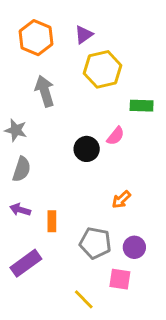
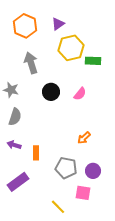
green rectangle: (142, 106) -> (93, 61), moved
black circle: (87, 149) -> (51, 92), moved

